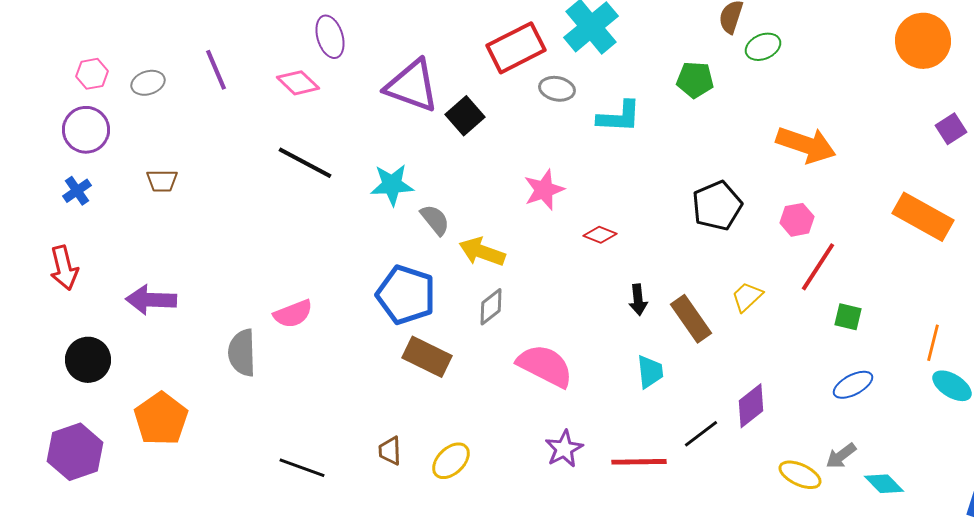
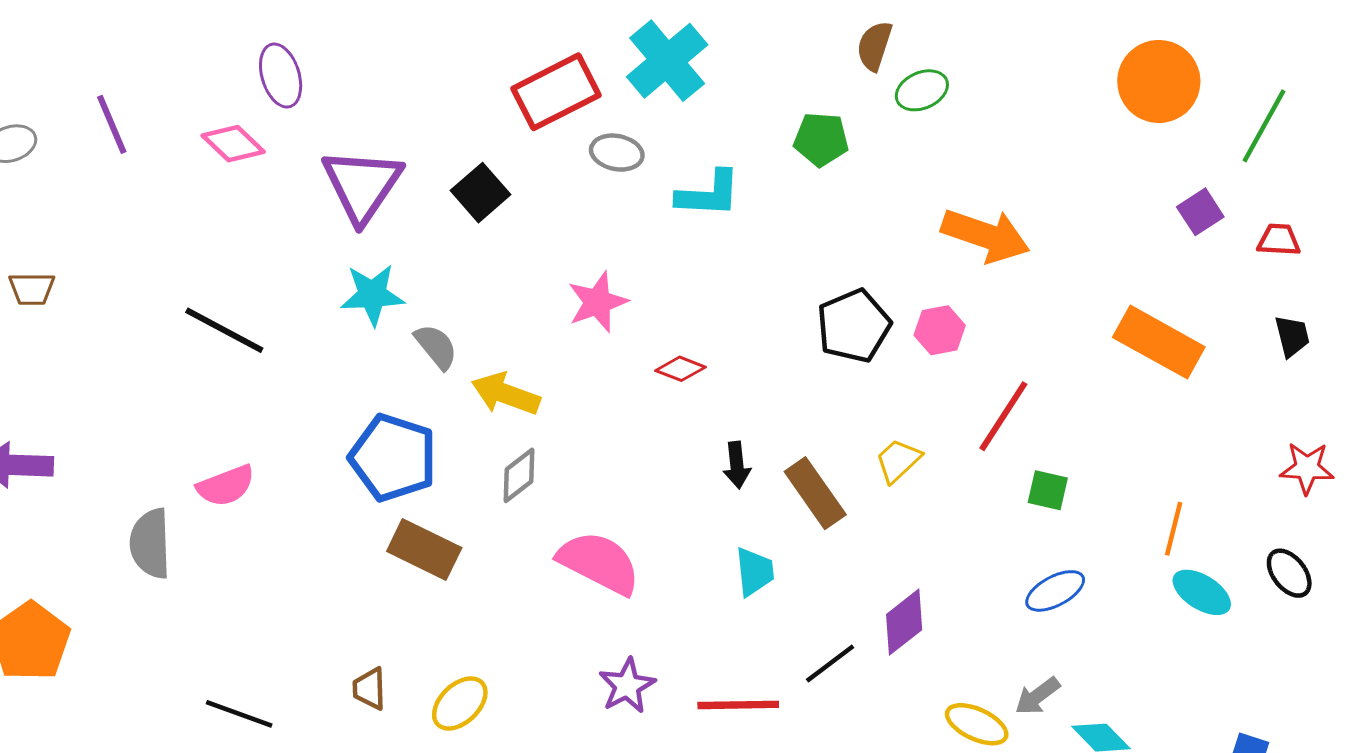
purple triangle: (412, 86) -> (362, 185), moved, turned 44
black line: (305, 163) -> (224, 330), moved
pink hexagon: (797, 220) -> (940, 330), moved

